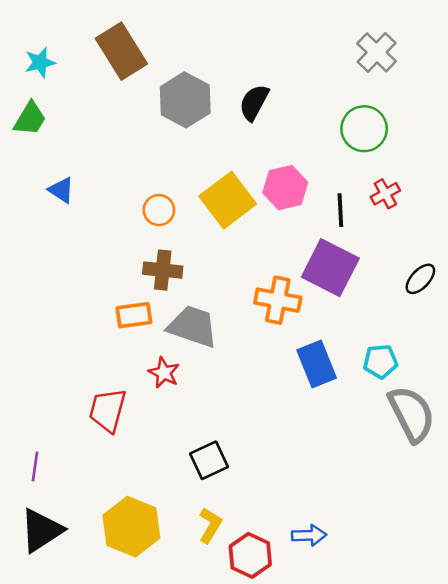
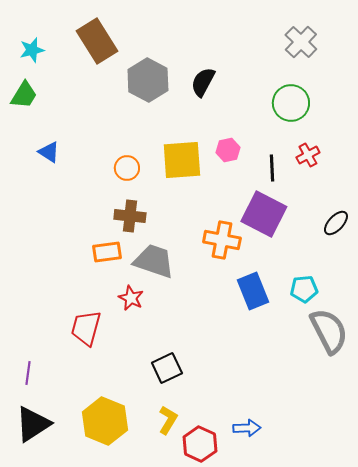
pink hexagon: (285, 188) -> (228, 150), size x0.7
yellow square: (228, 200) -> (182, 160), turned 33

